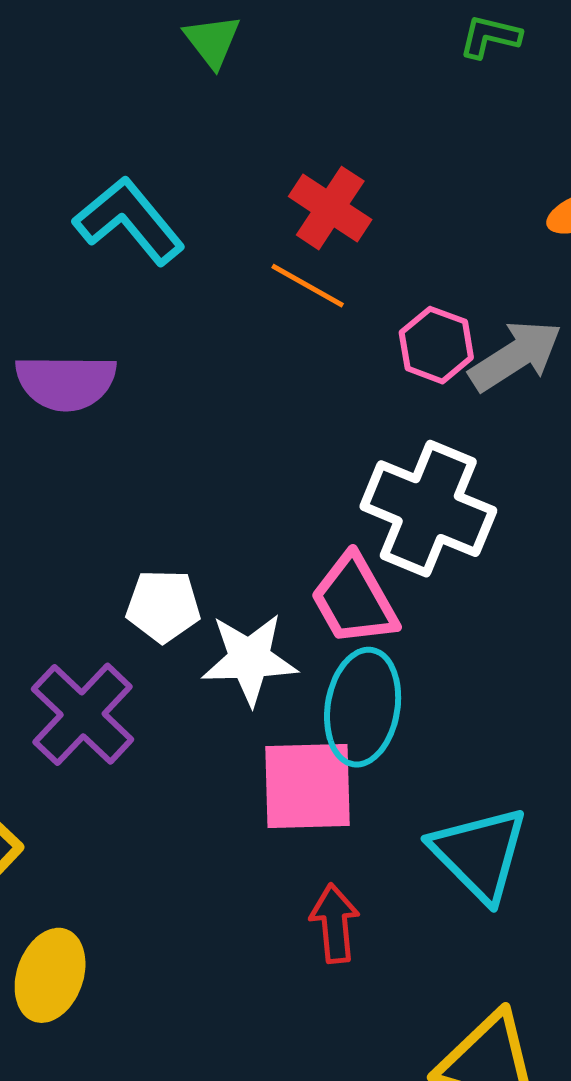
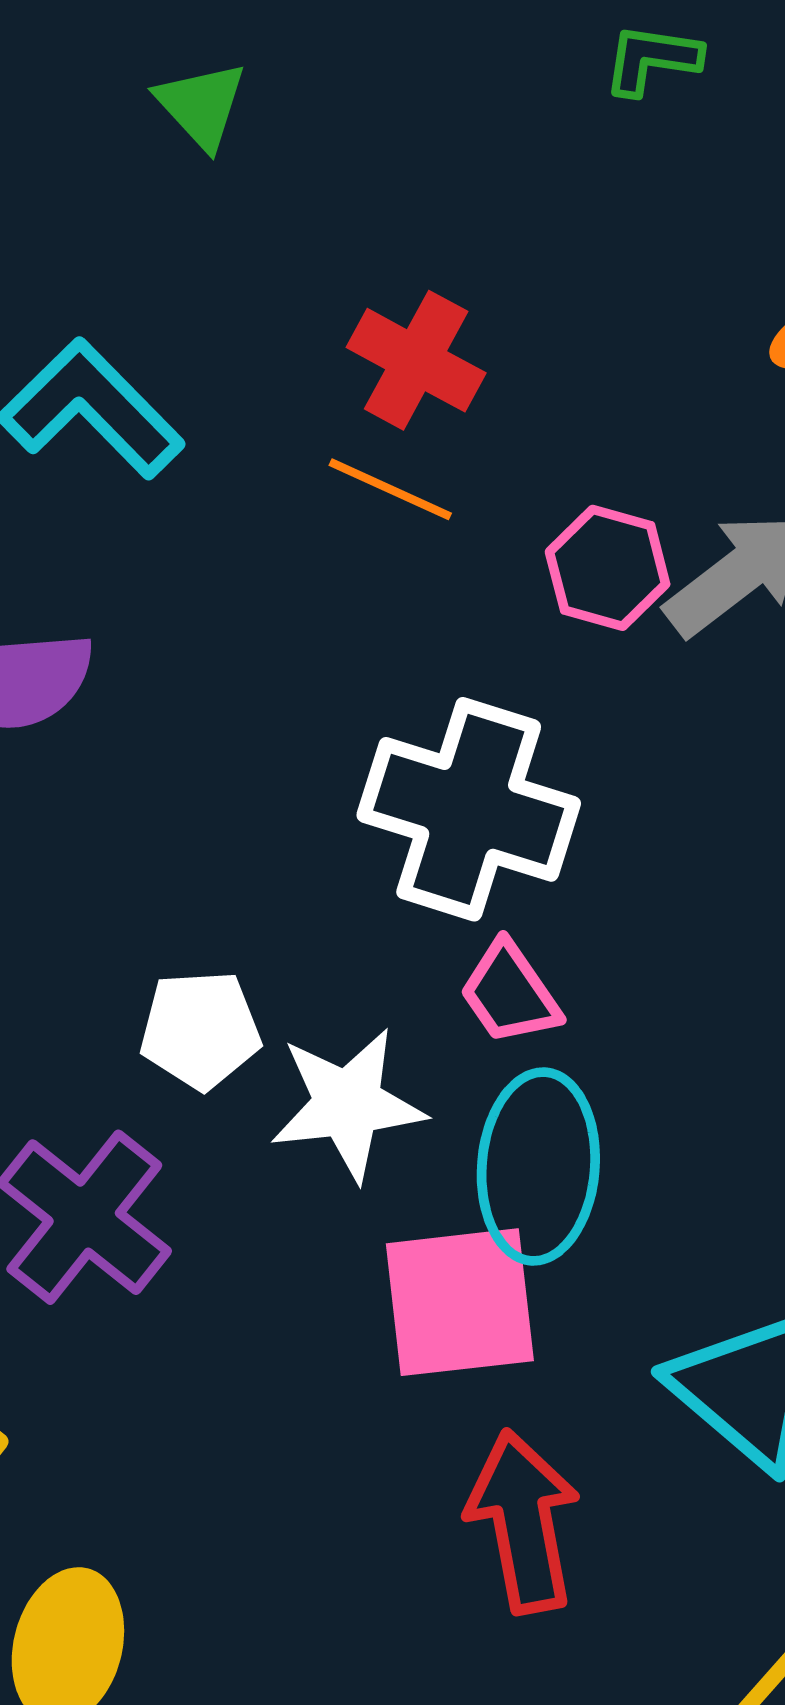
white cross: (428, 509) -> (469, 809), moved
pink trapezoid: (354, 600) -> (510, 993), size x0.7
red arrow: (335, 923) -> (523, 1522), size x1.4

